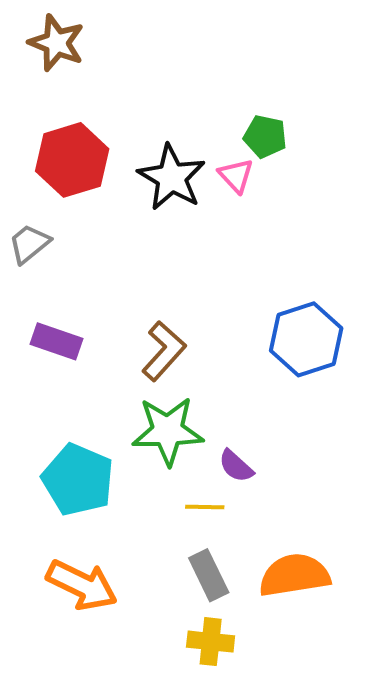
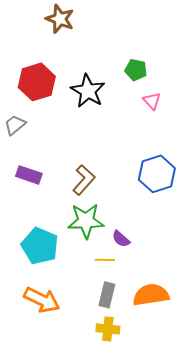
brown star: (57, 43) -> (60, 19), moved
pink triangle: (236, 176) -> (152, 101), moved
gray rectangle: (209, 575) -> (107, 295), turned 40

